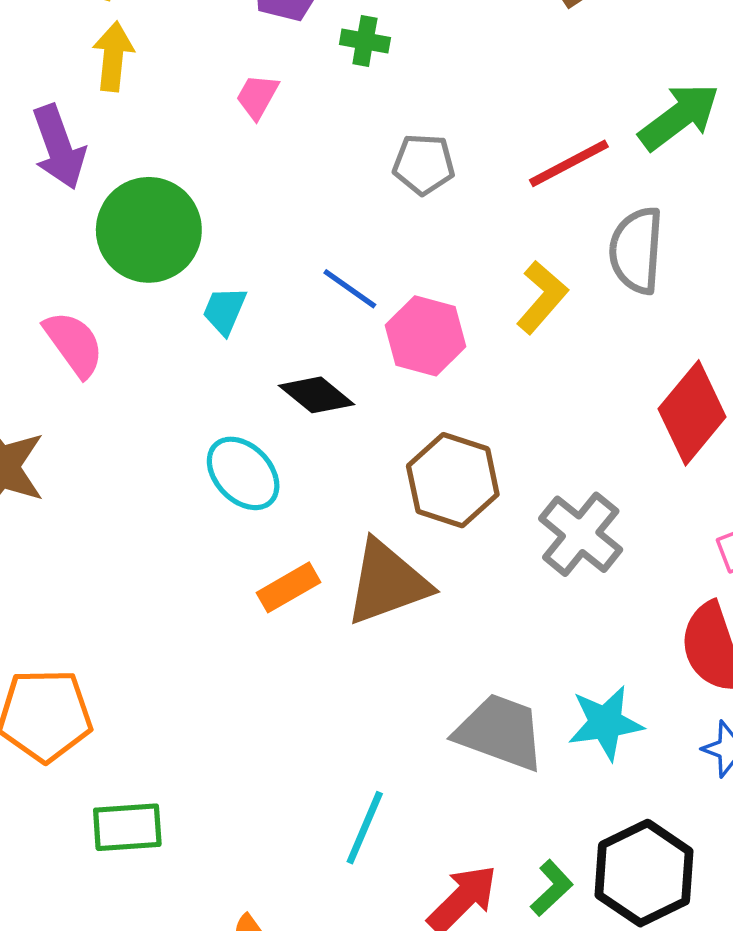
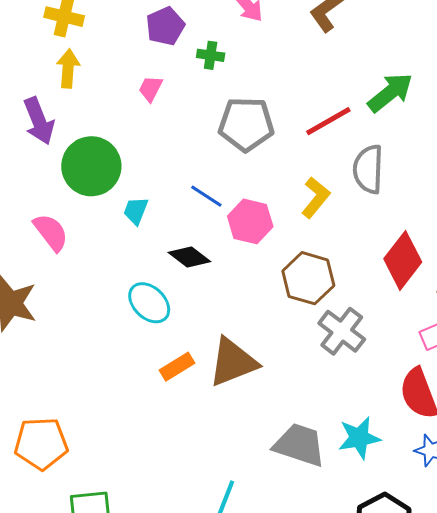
gray pentagon: (424, 164) -> (246, 124), size x1.6
brown hexagon: (453, 480) -> (308, 278), moved

